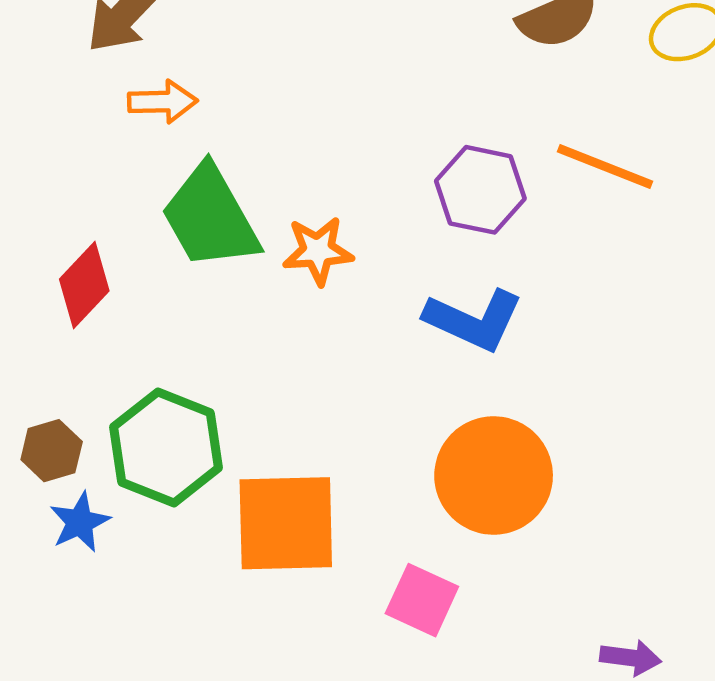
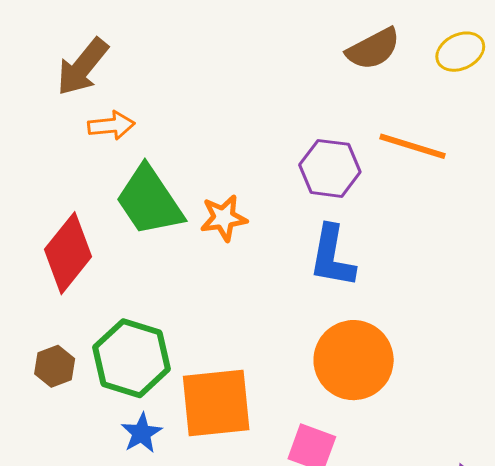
red diamond: (84, 285) -> (68, 253), size x1.4
blue L-shape: (474, 320) -> (332, 256), turned 80
blue star: (80, 522) -> (142, 433), moved

